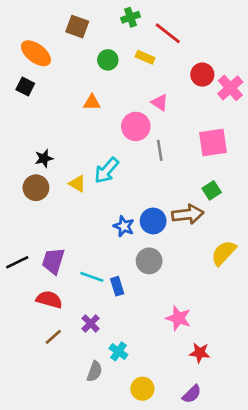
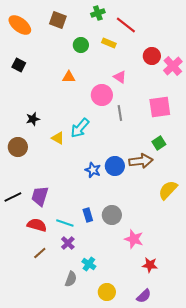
orange ellipse: (36, 53) -> (20, 25), moved
brown circle: (36, 188) -> (18, 147), moved
gray circle: (149, 261) -> (112, 215), moved
cyan line: (92, 277) -> (65, 223), moved

